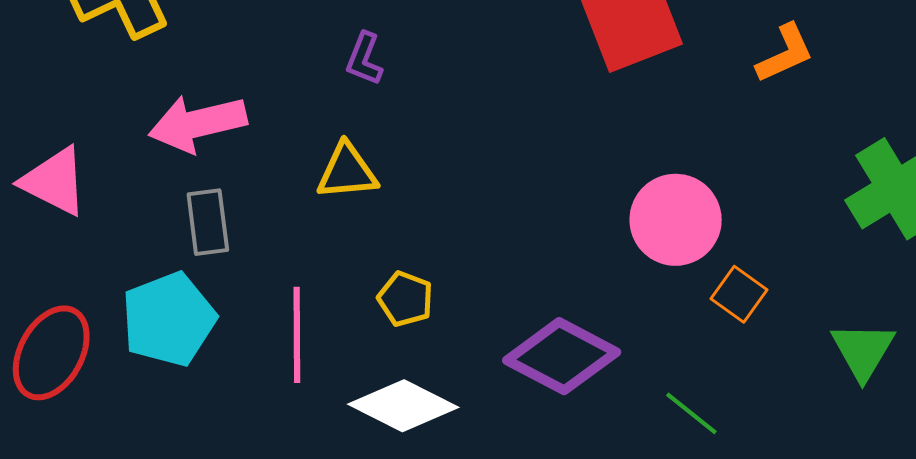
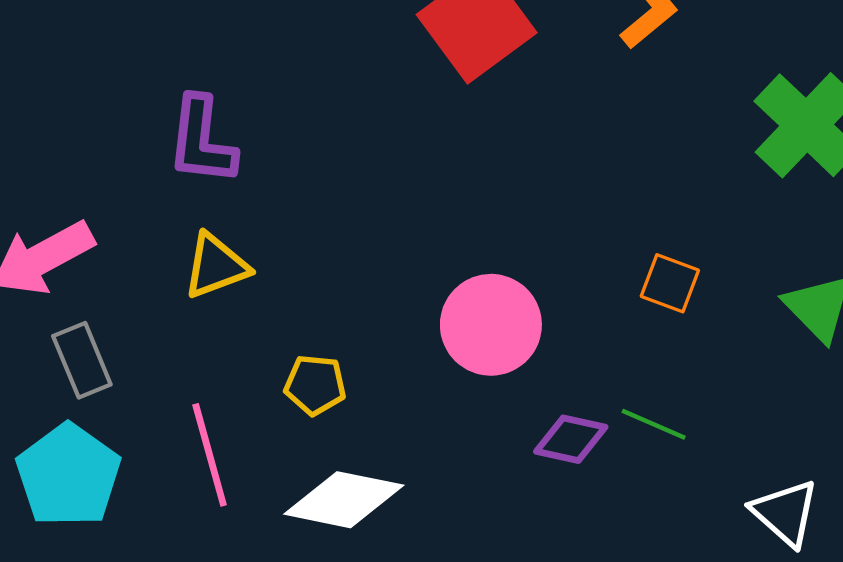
purple L-shape: (364, 59) -> (202, 141), size x1.6
pink circle: (676, 220) -> (491, 325), moved
purple diamond: (562, 356) -> (571, 439), moved, size x0.6

